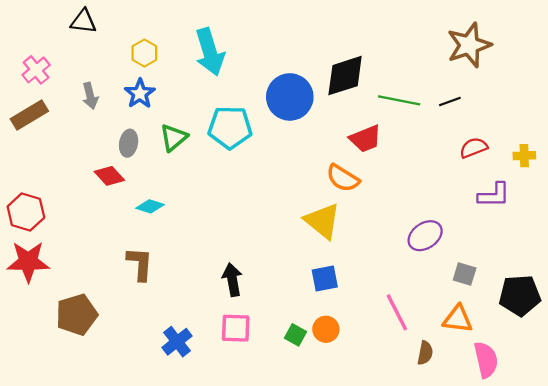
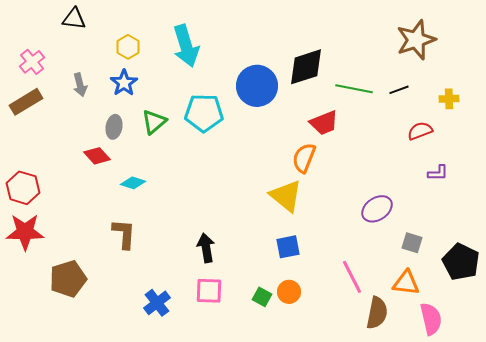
yellow cross: (524, 156) -> (449, 99), moved
orange semicircle: (343, 178) -> (304, 158), turned 80
purple L-shape: (494, 195) -> (438, 173), size x0.7
black pentagon: (520, 295) -> (461, 262), turned 30
brown semicircle: (425, 353) -> (377, 313), size x1.5

